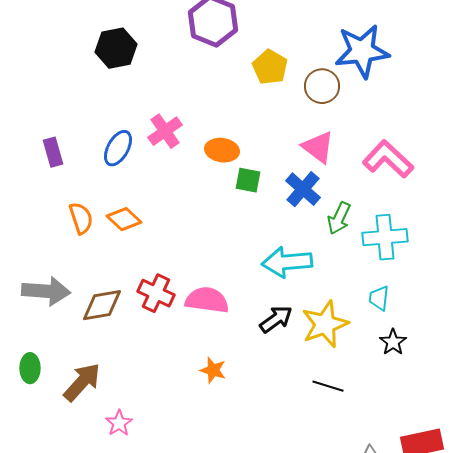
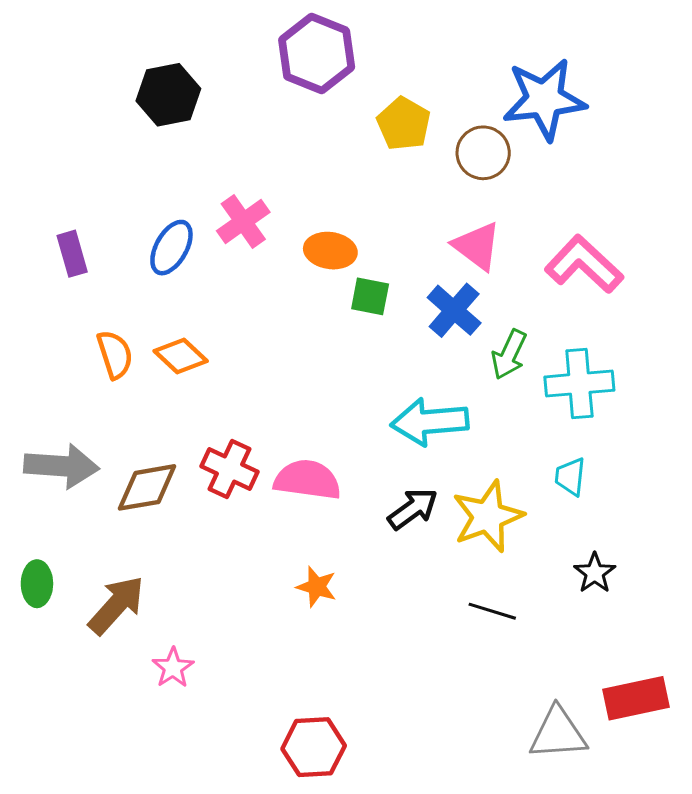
black star: (393, 342) -> (595, 573), moved

